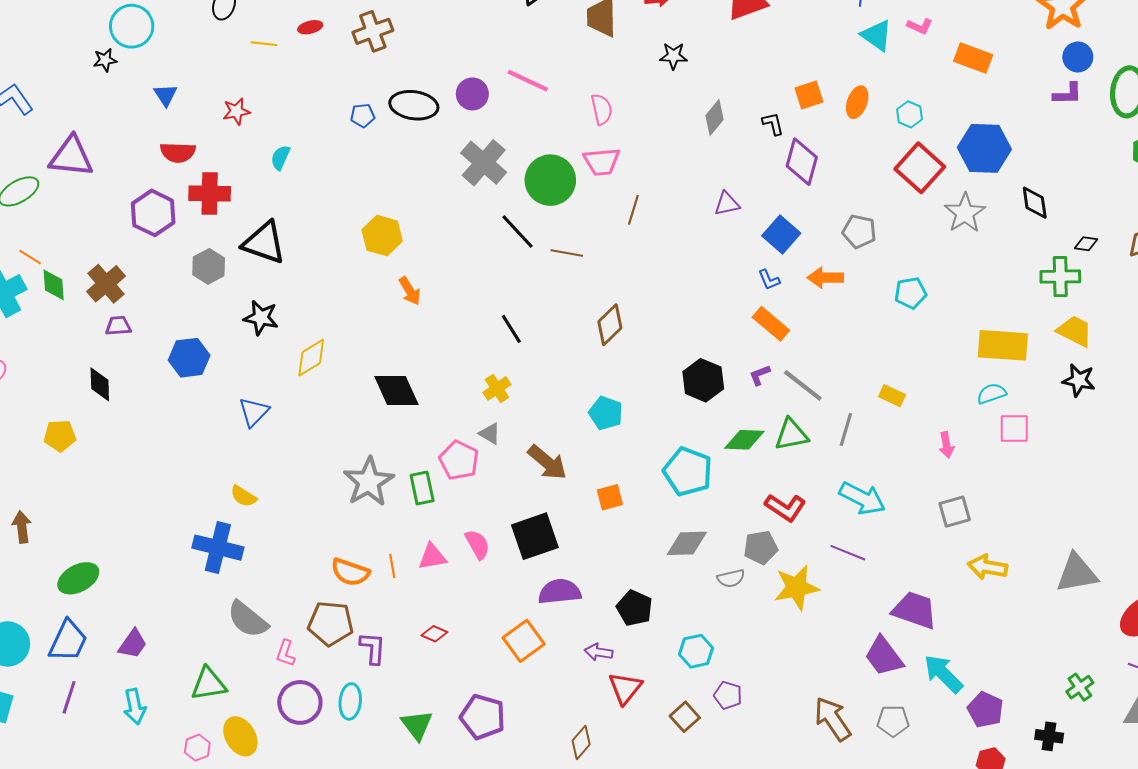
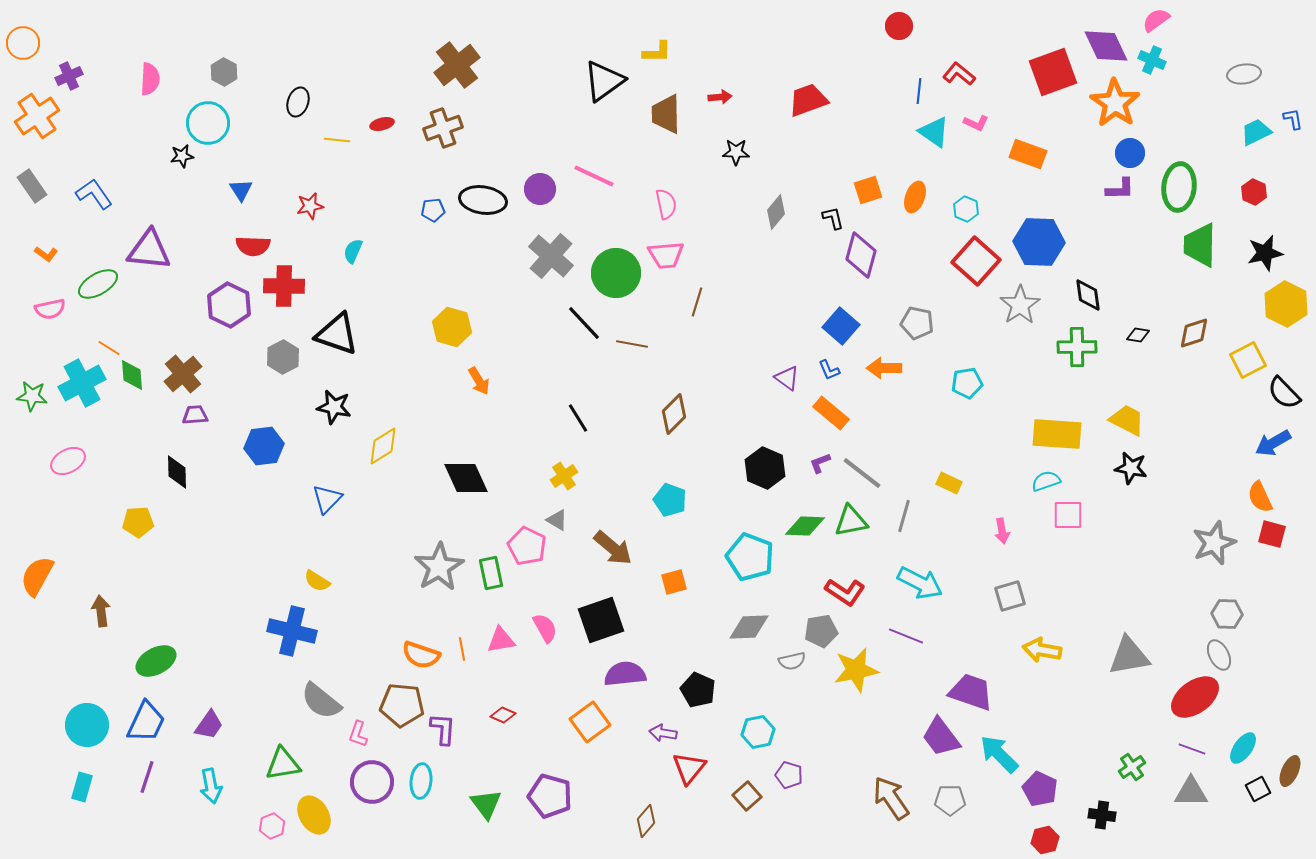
purple triangle: (727, 204) -> (787, 378), moved, turned 48
green cross: (1060, 277) -> (1077, 347), moved

